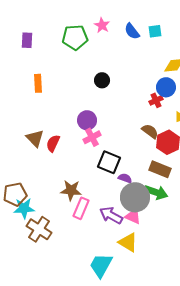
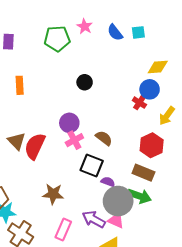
red cross: (156, 100) -> (139, 103), turned -32
brown semicircle: (150, 131) -> (104, 138), moved
red semicircle: (53, 143) -> (35, 146), size x1.5
pink rectangle: (81, 208) -> (63, 229), moved

